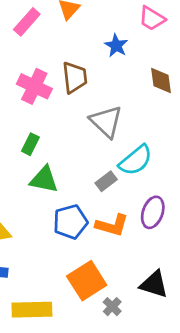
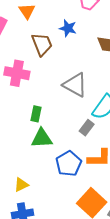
brown trapezoid: (75, 77) -> (42, 44), moved
green rectangle: (30, 144) -> (36, 114), moved

